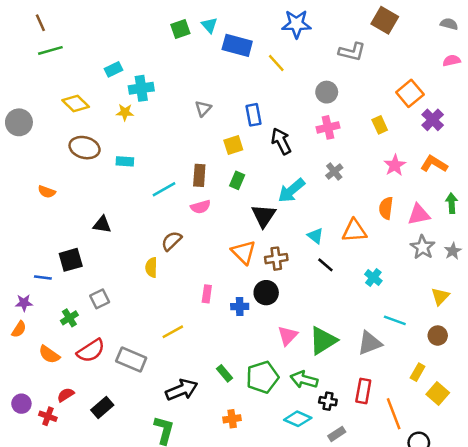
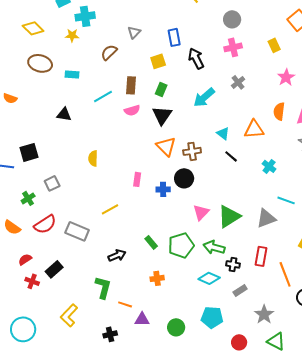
black triangle: (264, 216) -> (162, 115), moved
black triangle: (102, 225) -> (64, 114), moved
brown semicircle: (172, 241) -> (109, 52), moved
black arrow: (182, 390) -> (117, 255), size x0.7
red cross: (48, 416) -> (32, 281), moved

